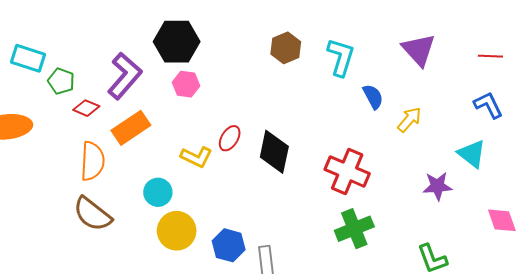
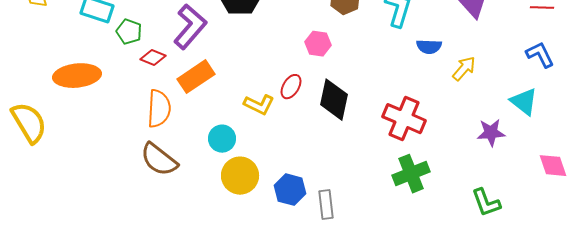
pink hexagon: (186, 84) -> (318, 44), moved
blue semicircle: (373, 97) -> (429, 47), turned 120

